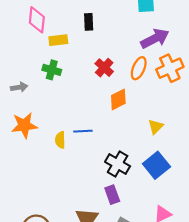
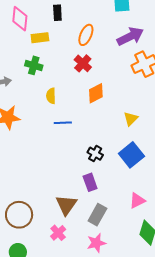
black rectangle: (89, 22) -> (57, 13), moved
orange ellipse: (139, 68) -> (86, 35), moved
yellow semicircle: (60, 140) -> (51, 96), moved
black cross: (118, 164) -> (95, 154), size x0.7

